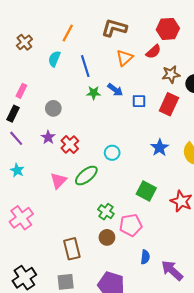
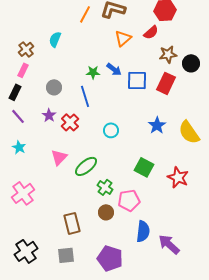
orange line: (68, 33) -> (85, 14), moved
brown cross: (24, 42) -> (26, 49), moved
blue line: (85, 66) -> (85, 96), moved
blue square: (139, 101) -> (137, 80), size x1.5
green ellipse: (86, 175) -> (86, 166), moved
blue semicircle: (145, 257) -> (143, 231), size x1.5

